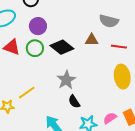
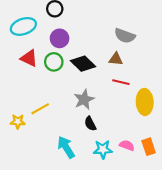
gray semicircle: (109, 21) -> (125, 36), moved
red line: (119, 47) -> (121, 82), moved
pink semicircle: (110, 118) -> (127, 145), turned 48

